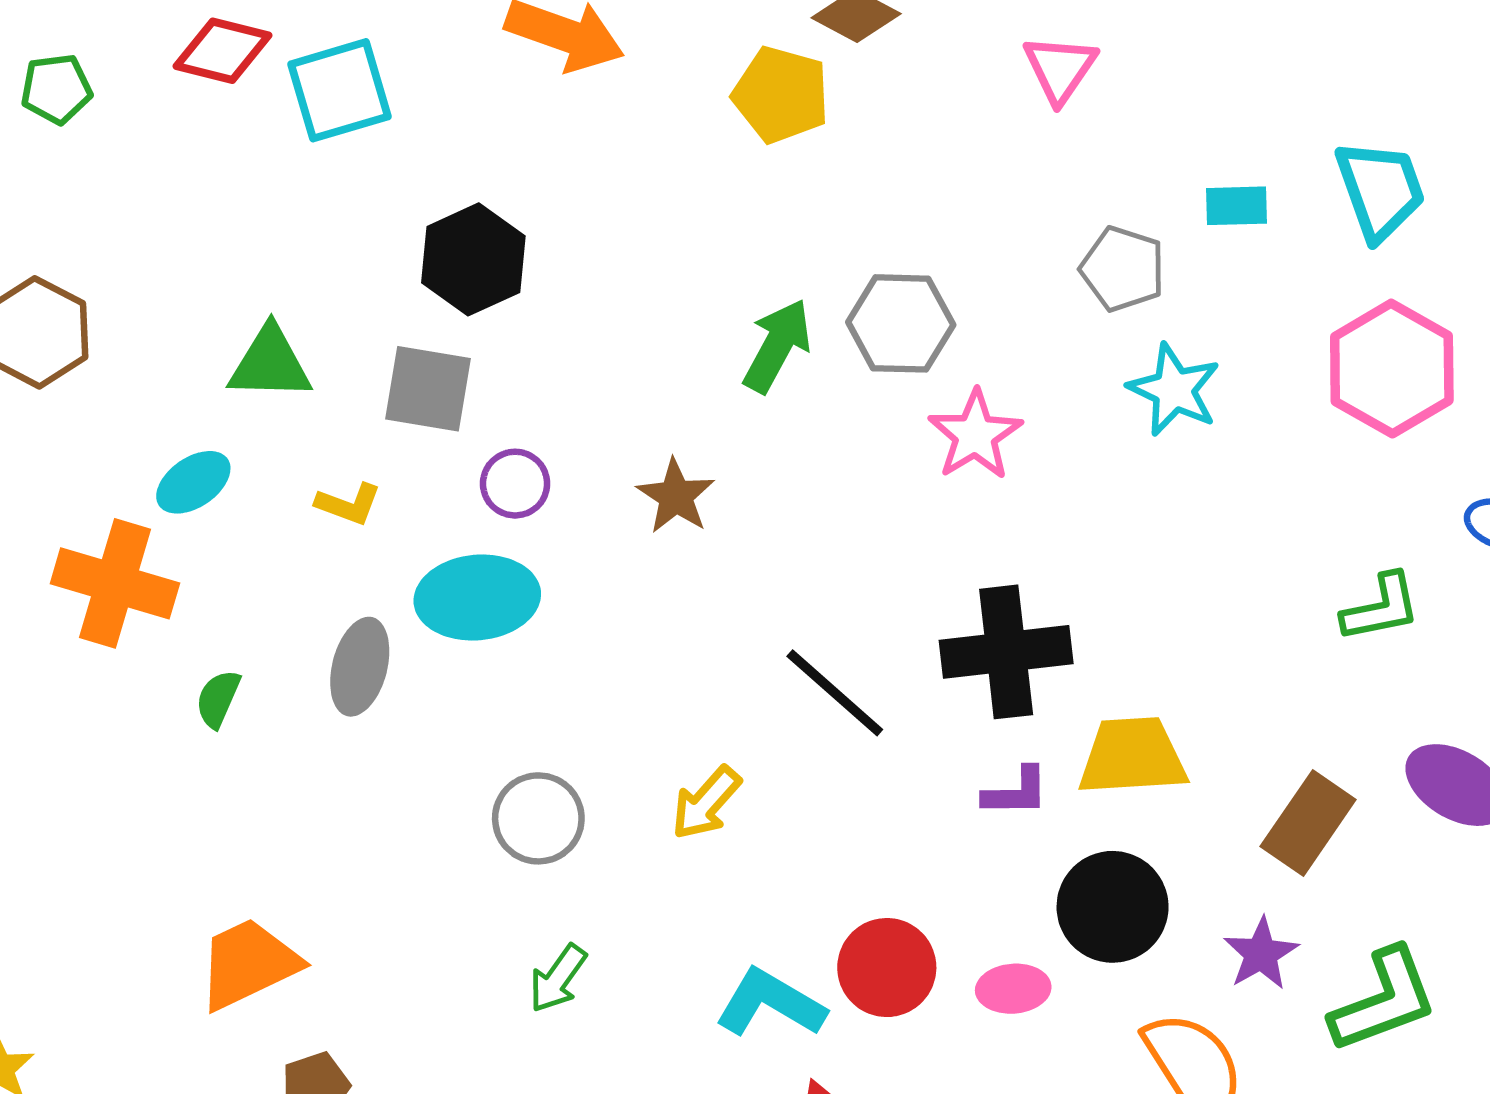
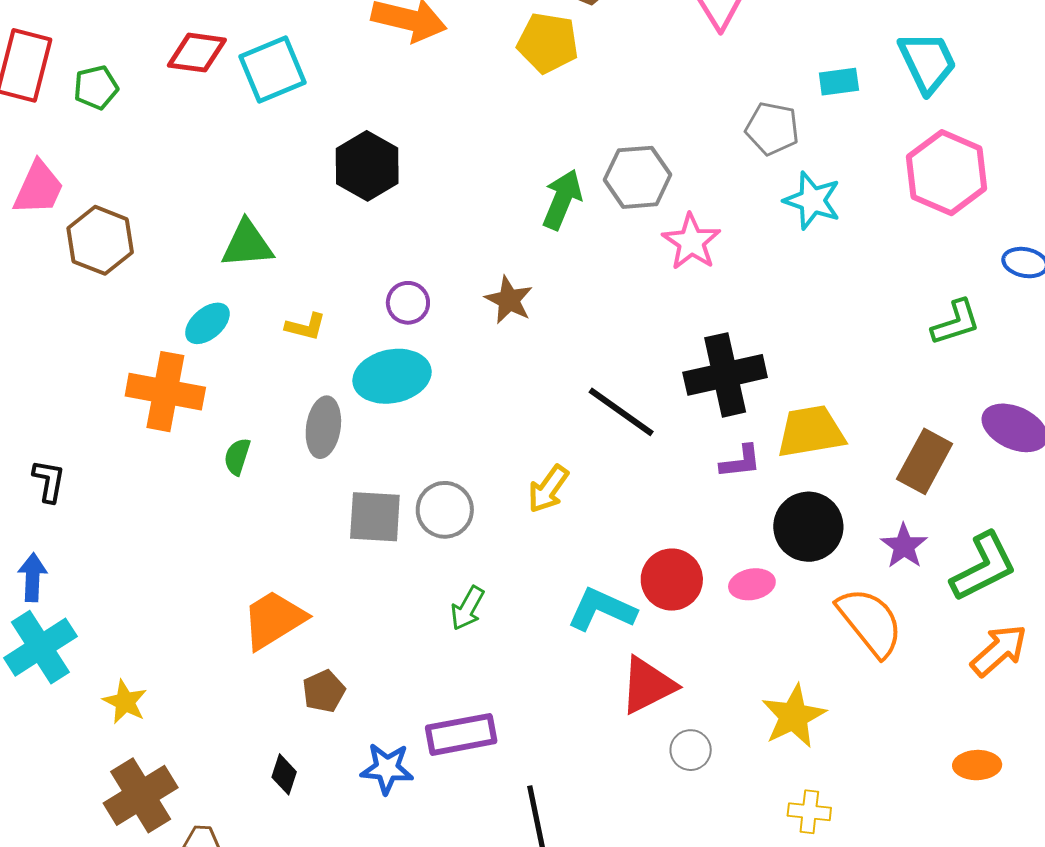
gray square: (428, 389) -> (375, 517), moved

